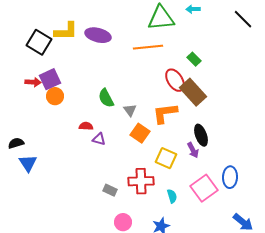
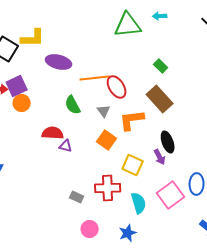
purple ellipse: (98, 35) -> (59, 62), moved
orange line: (148, 47) -> (95, 78), moved
red ellipse: (175, 80) -> (117, 87), moved
gray triangle: (130, 110) -> (104, 111), moved
red semicircle: (86, 126) -> (53, 133), size x1.5
cyan semicircle: (172, 196) -> (139, 203), size x1.5

